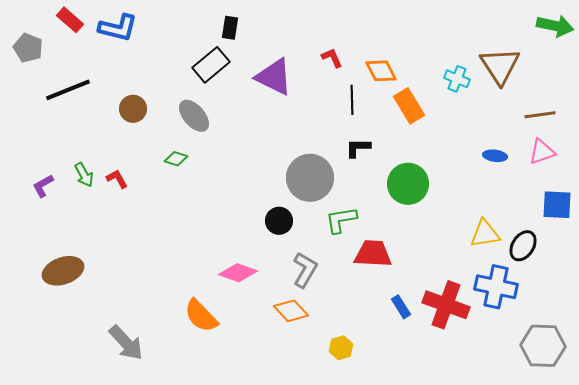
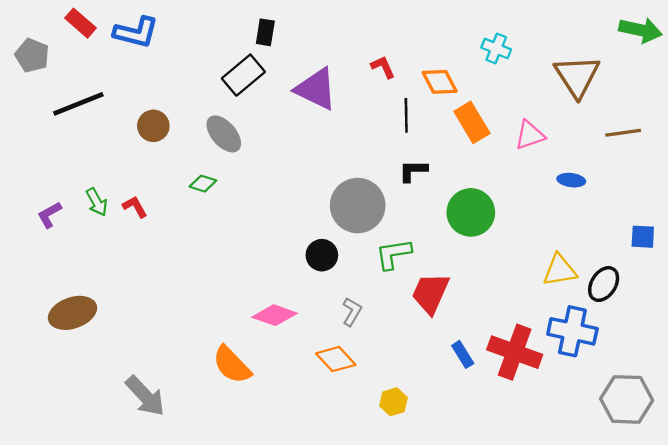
cyan cross: (457, 79) -> (496, 48), moved
pink triangle: (542, 152) -> (530, 135), moved
blue square: (557, 205) -> (643, 237), size x0.7
red trapezoid: (373, 254) -> (430, 293), turned -69
gray L-shape: (305, 270) -> (352, 312), size x0.7

